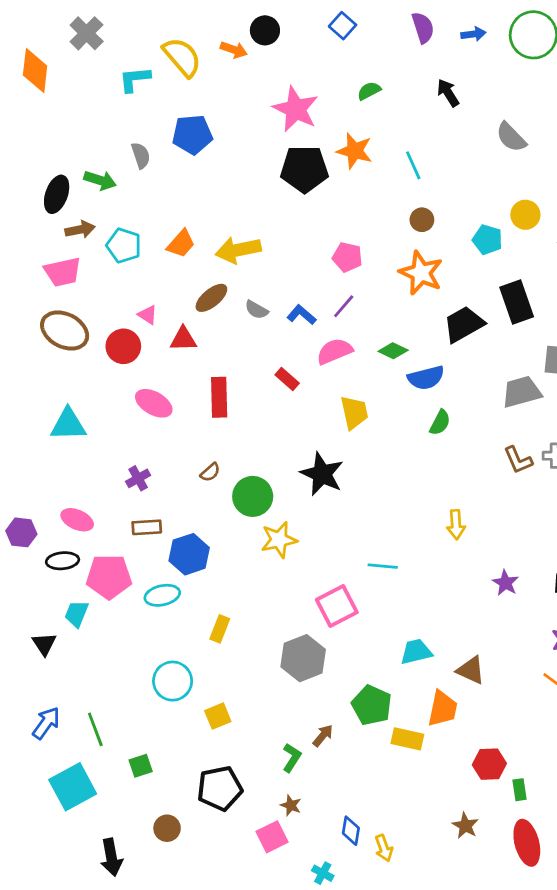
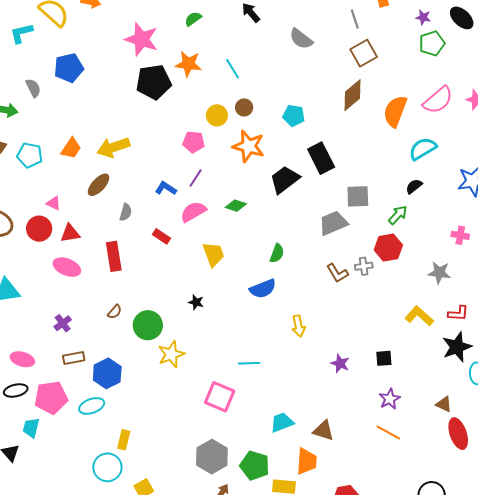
yellow circle: (525, 215) -> (217, 115), moved
gray semicircle: (257, 310) -> (126, 212), moved, turned -96
red triangle: (183, 339) -> (70, 233), moved
blue semicircle: (426, 378) -> (263, 289), moved
black star: (322, 474) -> (196, 302), size x0.5
pink square: (337, 606) -> (220, 397), turned -32
yellow rectangle: (220, 629) -> (124, 440), moved
gray hexagon: (303, 658) -> (212, 457), moved

